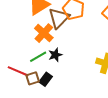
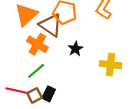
brown triangle: (59, 18) -> (51, 25), turned -30
black star: (55, 55) -> (76, 49), moved

